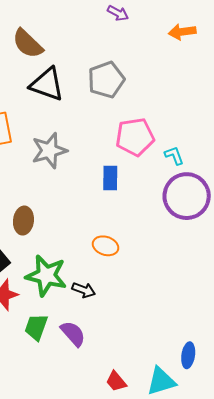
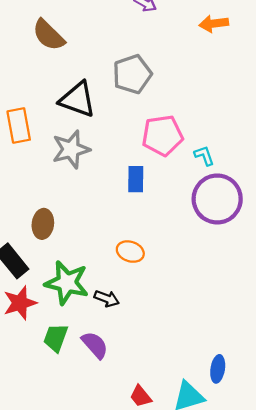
black triangle: (47, 84) -> (78, 99), moved

